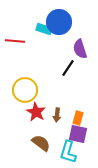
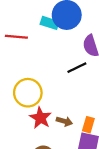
black line: (68, 68) -> (77, 68), turned 30
brown arrow: (57, 115) -> (64, 121), turned -80

